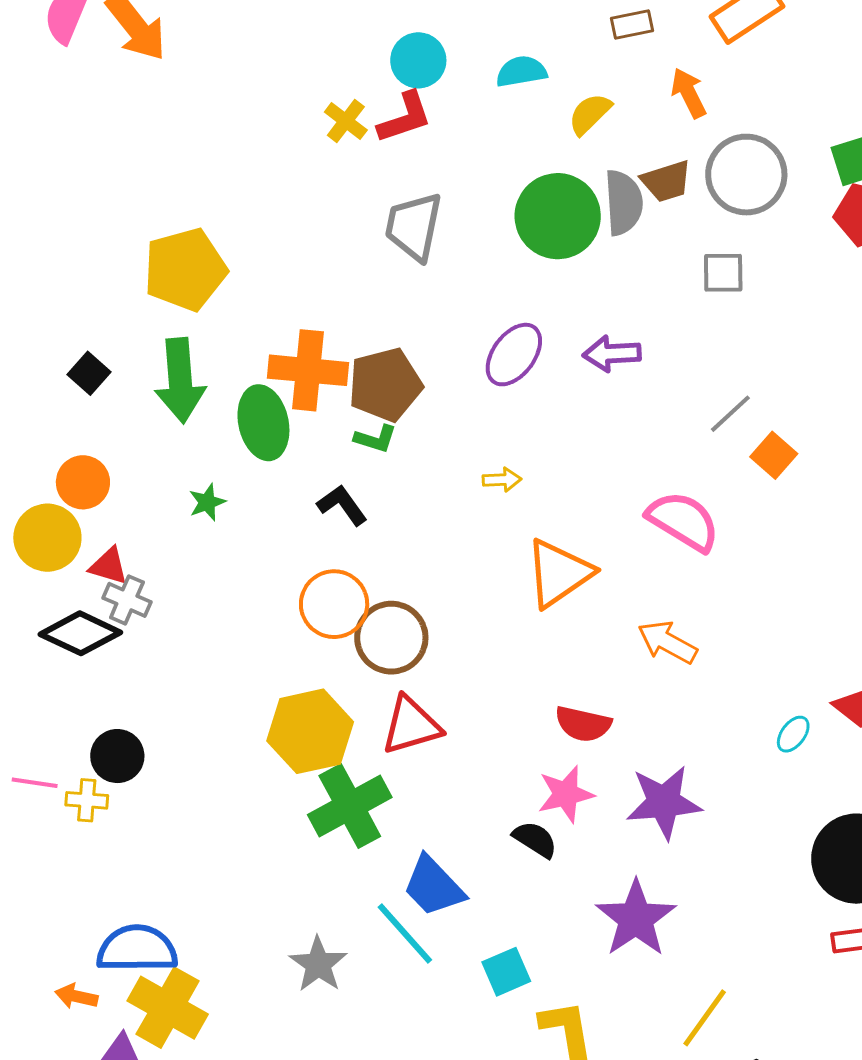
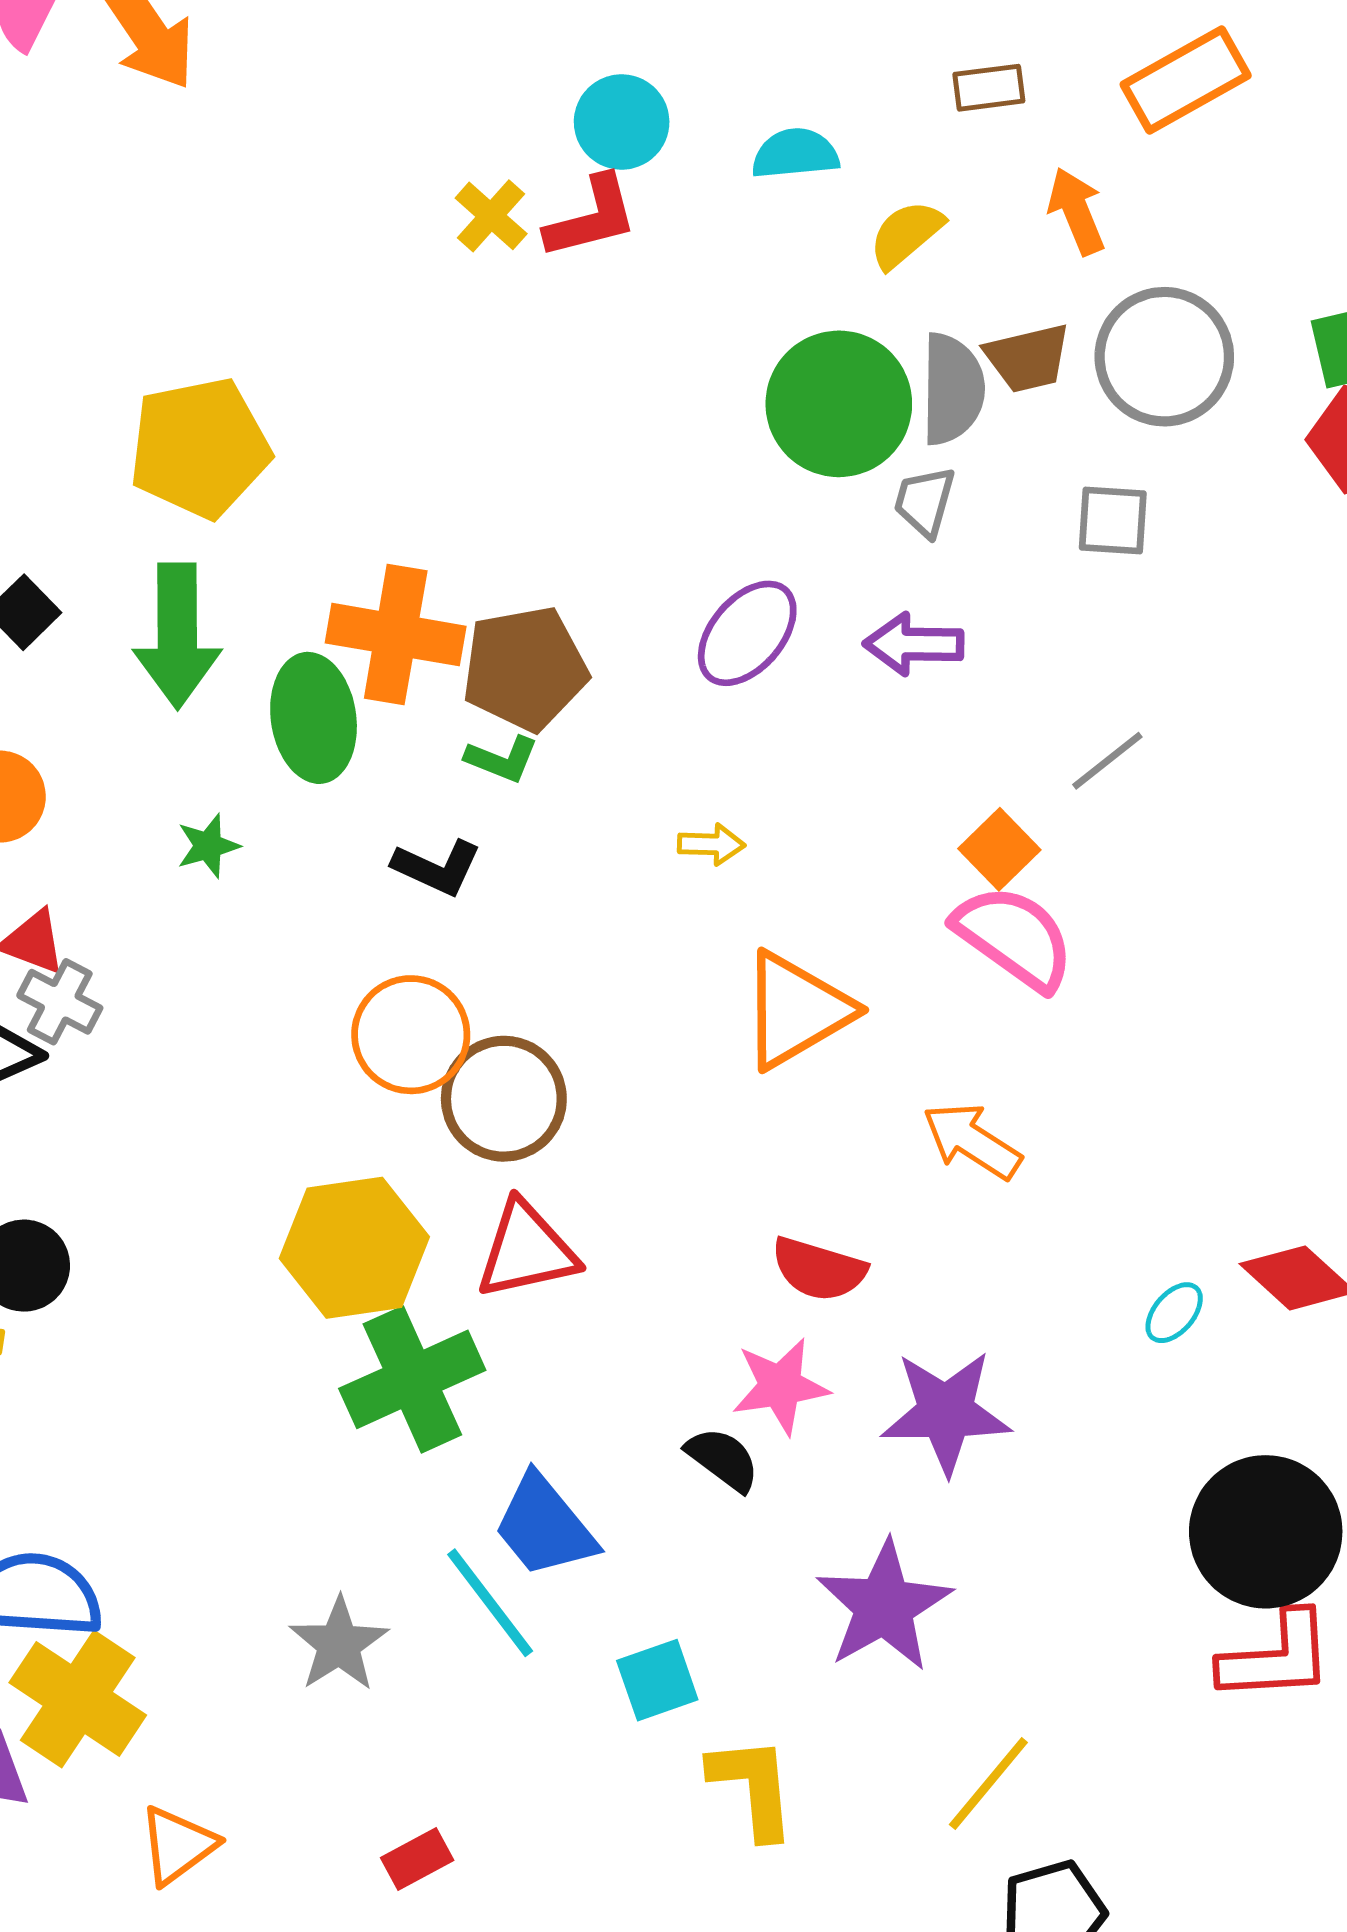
gray trapezoid: (414, 226) -> (925, 502), moved, size x0.6
orange square: (774, 455) -> (999, 849), moved
black L-shape: (342, 505) -> (437, 867), turned 146

